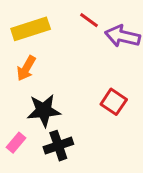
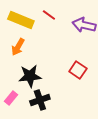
red line: (89, 20) -> (49, 15), moved
yellow rectangle: (31, 29) -> (21, 20), turned 40

